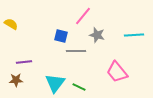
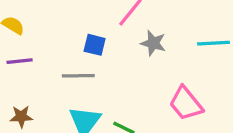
gray line: (76, 51) -> (78, 76), moved
purple line: (24, 62) -> (20, 61), moved

